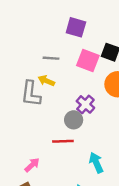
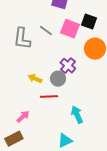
gray line: (51, 58) -> (46, 31), moved, turned 32
yellow arrow: (46, 81) -> (35, 79), moved
gray L-shape: (31, 94) -> (22, 39), moved

